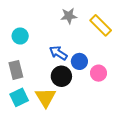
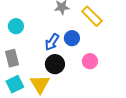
blue arrow: (58, 53) -> (52, 42), turned -90
blue circle: (79, 61) -> (72, 38), moved

